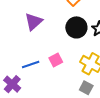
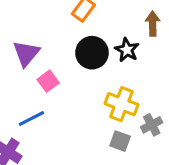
pink square: (56, 60) -> (48, 81), moved

